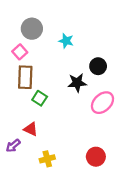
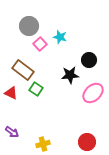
pink square: (20, 52) -> (40, 44), moved
brown rectangle: (25, 77) -> (23, 70), turned -55
red triangle: (31, 129) -> (11, 93), moved
purple arrow: (13, 146) -> (12, 132), turned -104

